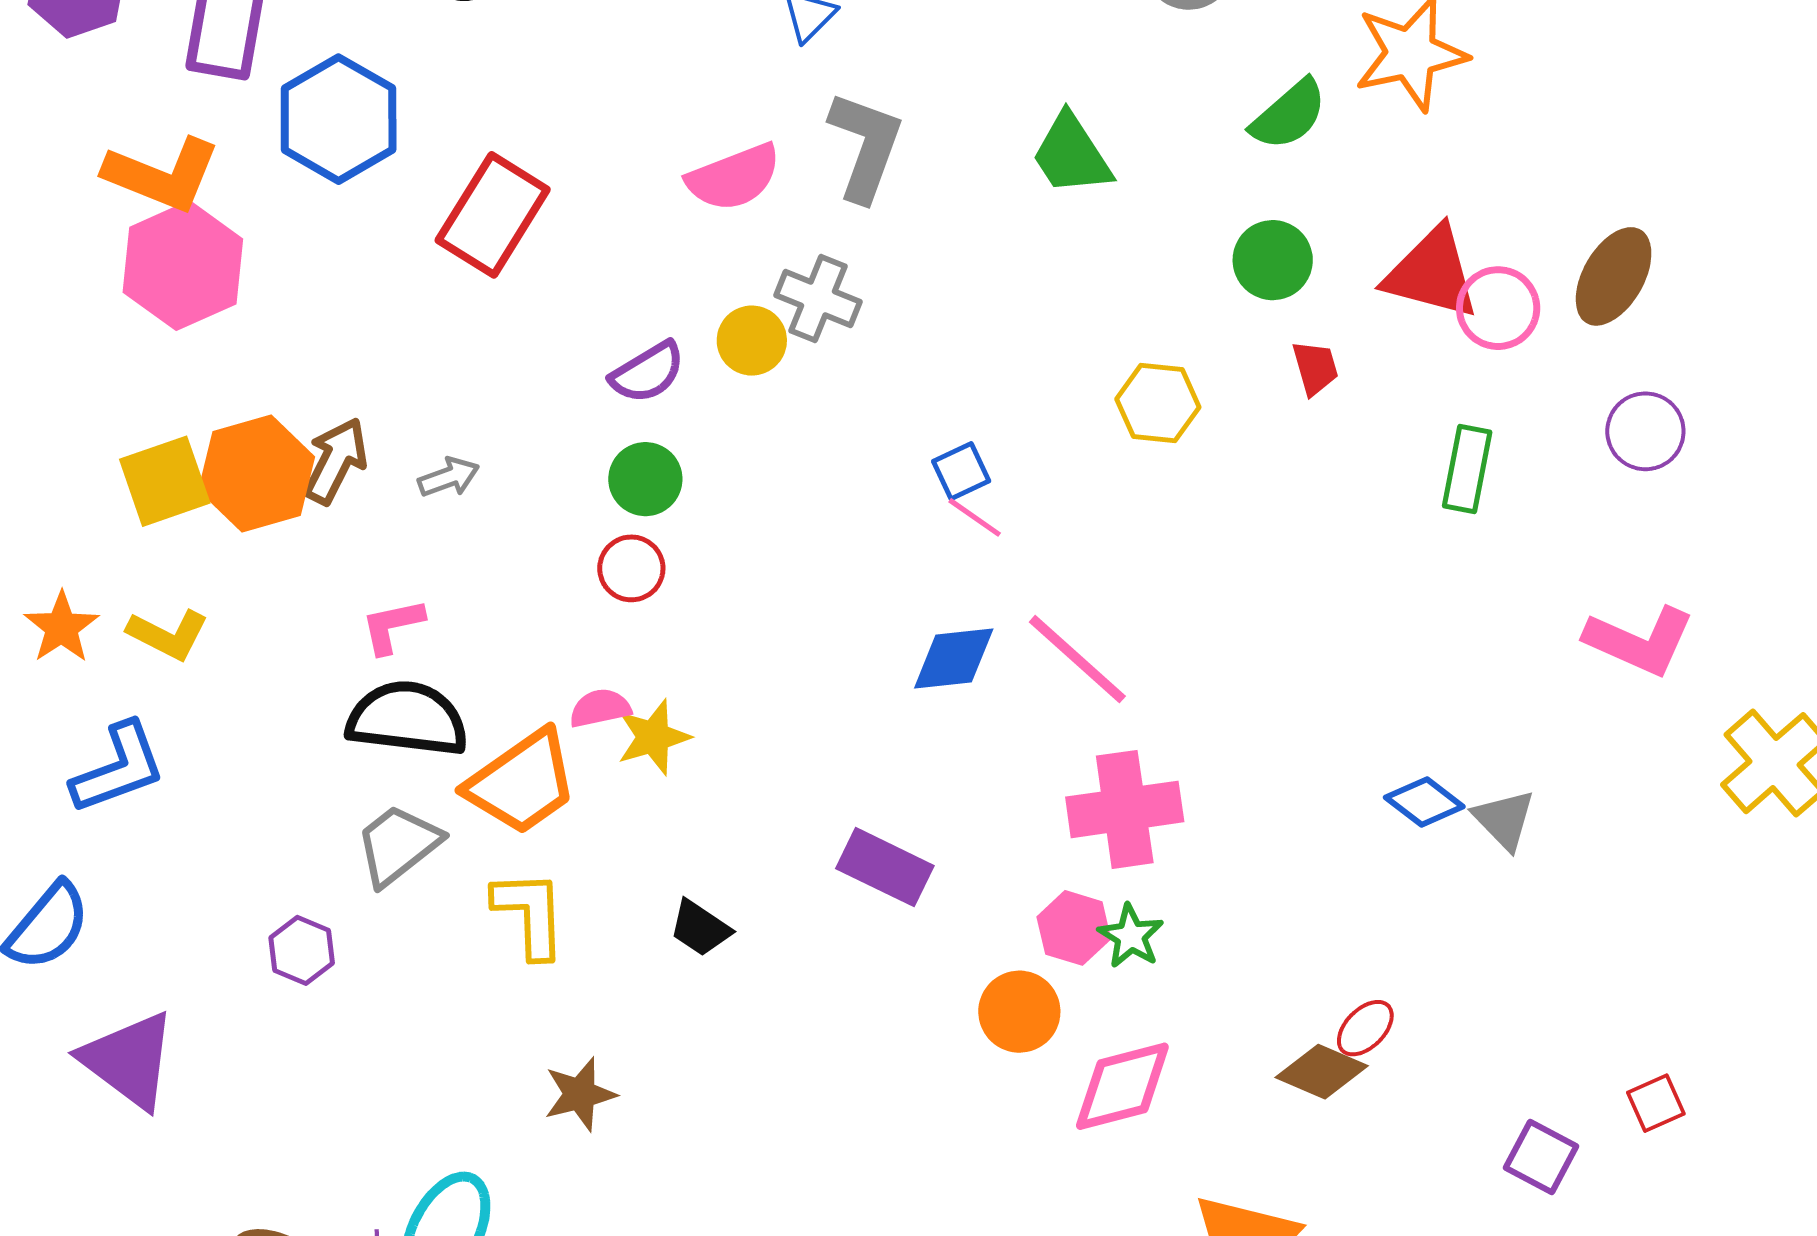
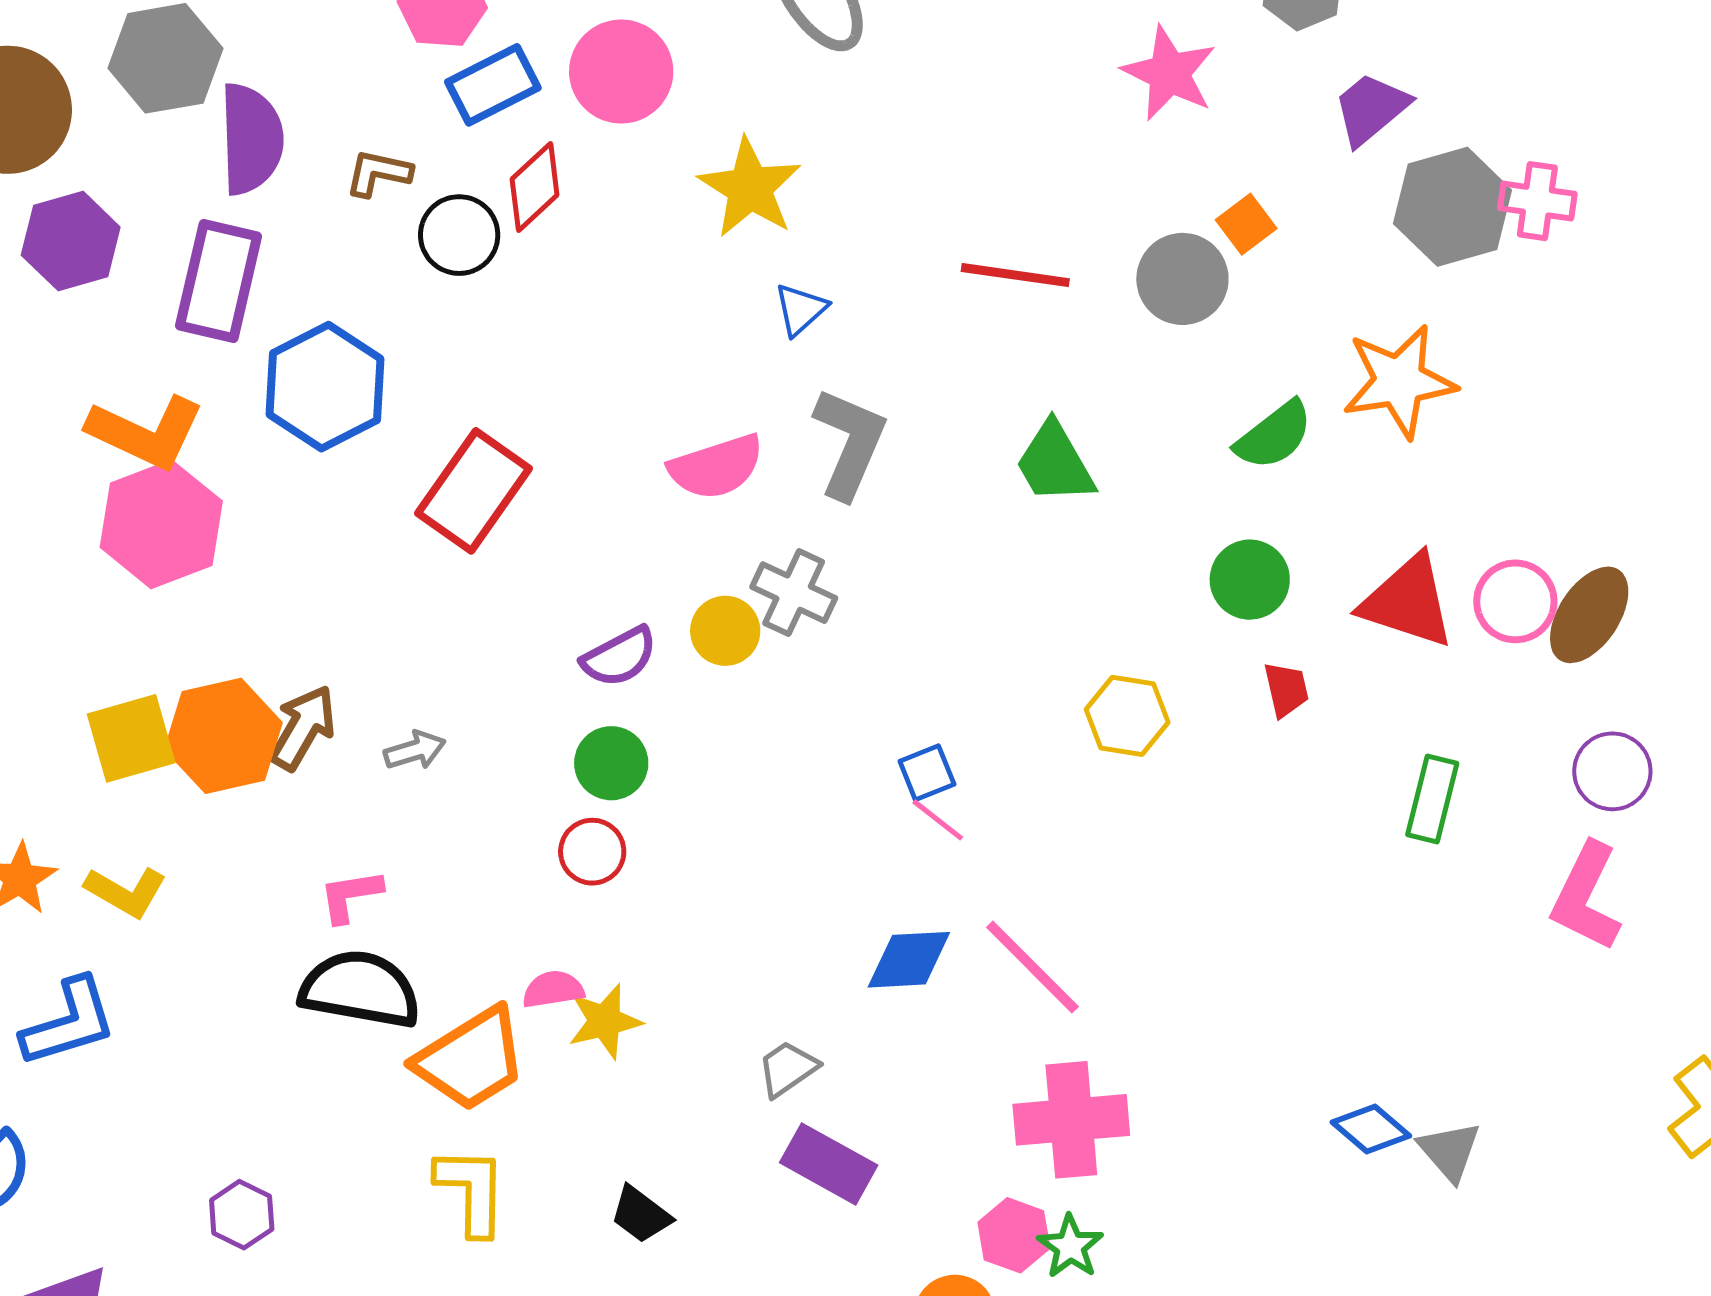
pink circle: (1498, 308) -> (1515, 601), moved
pink L-shape: (1640, 641) -> (1586, 897), moved, turned 89
gray trapezoid: (398, 845) -> (788, 1069), moved, size x0.7

